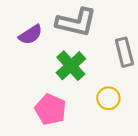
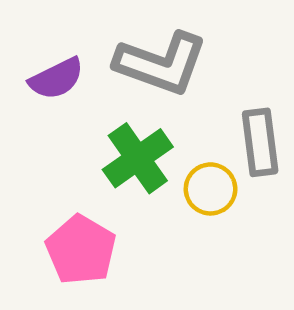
yellow circle: (108, 98) -> (211, 189), moved

